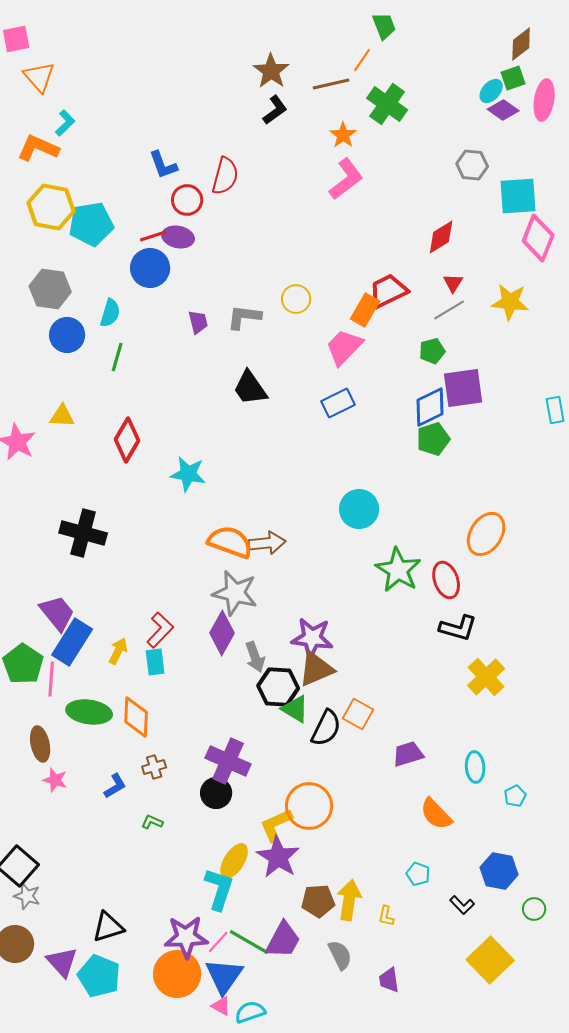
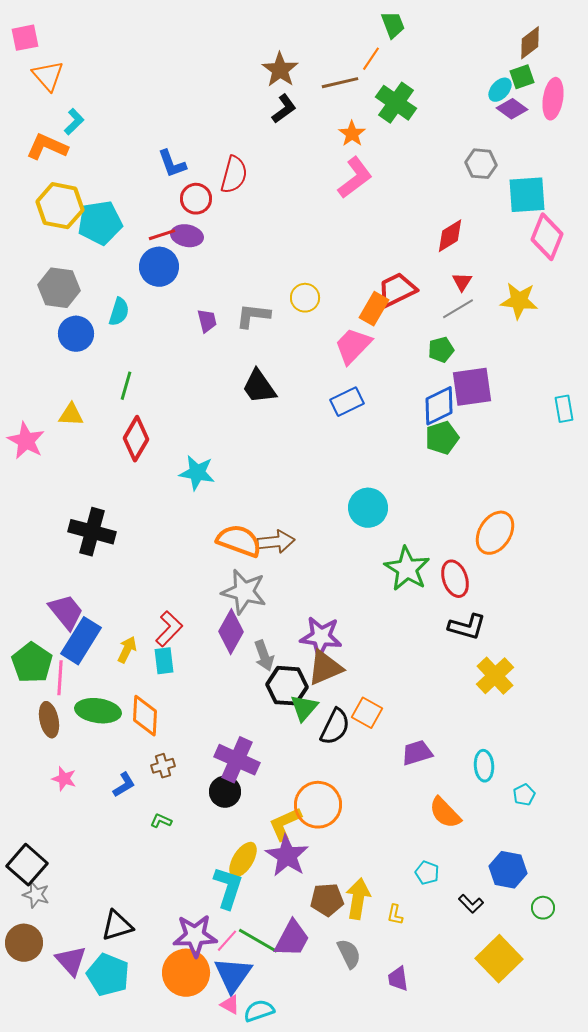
green line: (117, 357) -> (126, 386), moved
green triangle: (295, 709) -> (304, 708), turned 40
brown ellipse: (40, 744) -> (49, 720), moved

